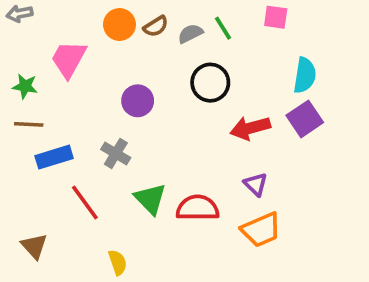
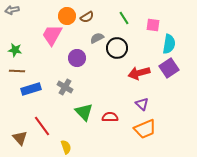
pink square: (276, 17) -> (153, 25), moved
gray semicircle: (190, 34) -> (97, 38), moved
pink trapezoid: (69, 59) -> (52, 35), moved
red line: (85, 202) -> (42, 126), moved
red semicircle: (198, 208) -> (110, 117), size x0.7

